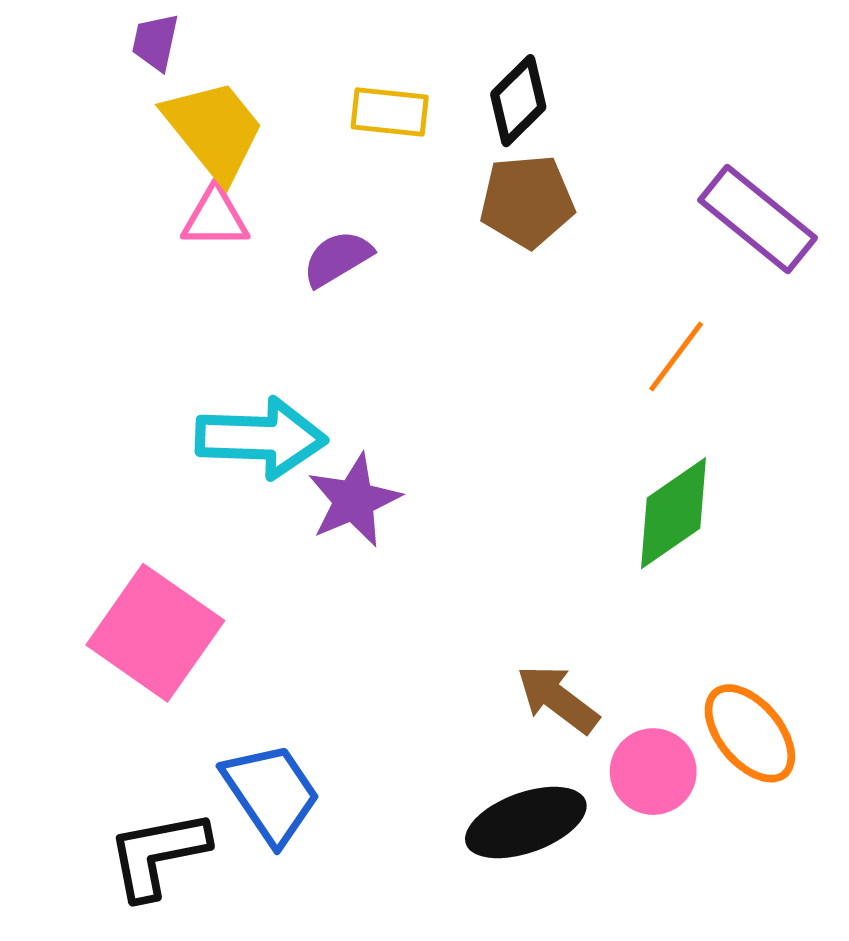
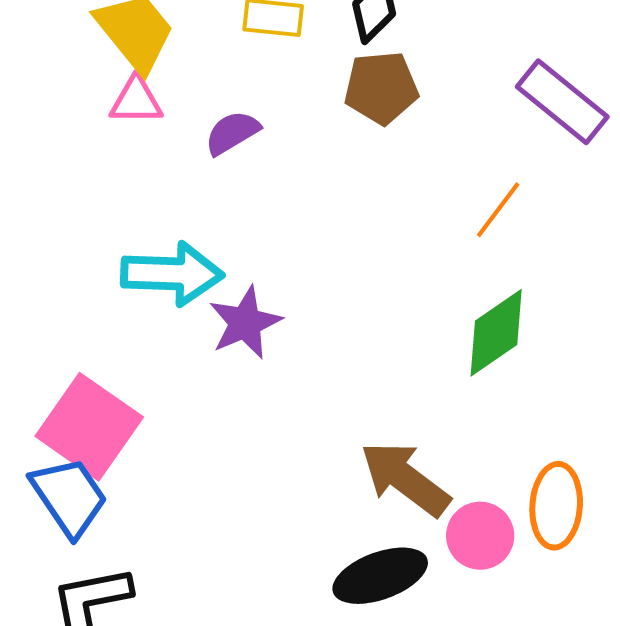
brown arrow: (558, 699) -> (405, 479), size x1.4
orange ellipse: (750, 733) -> (556, 506), turned 44
blue trapezoid: (271, 793) -> (69, 497), moved

